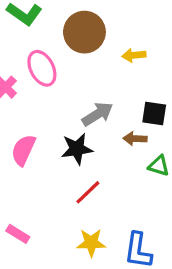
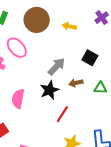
yellow arrow: (134, 55) -> (69, 26), turned 32
black square: (154, 113) -> (90, 58), turned 35
brown arrow: (135, 139) -> (76, 83), moved

